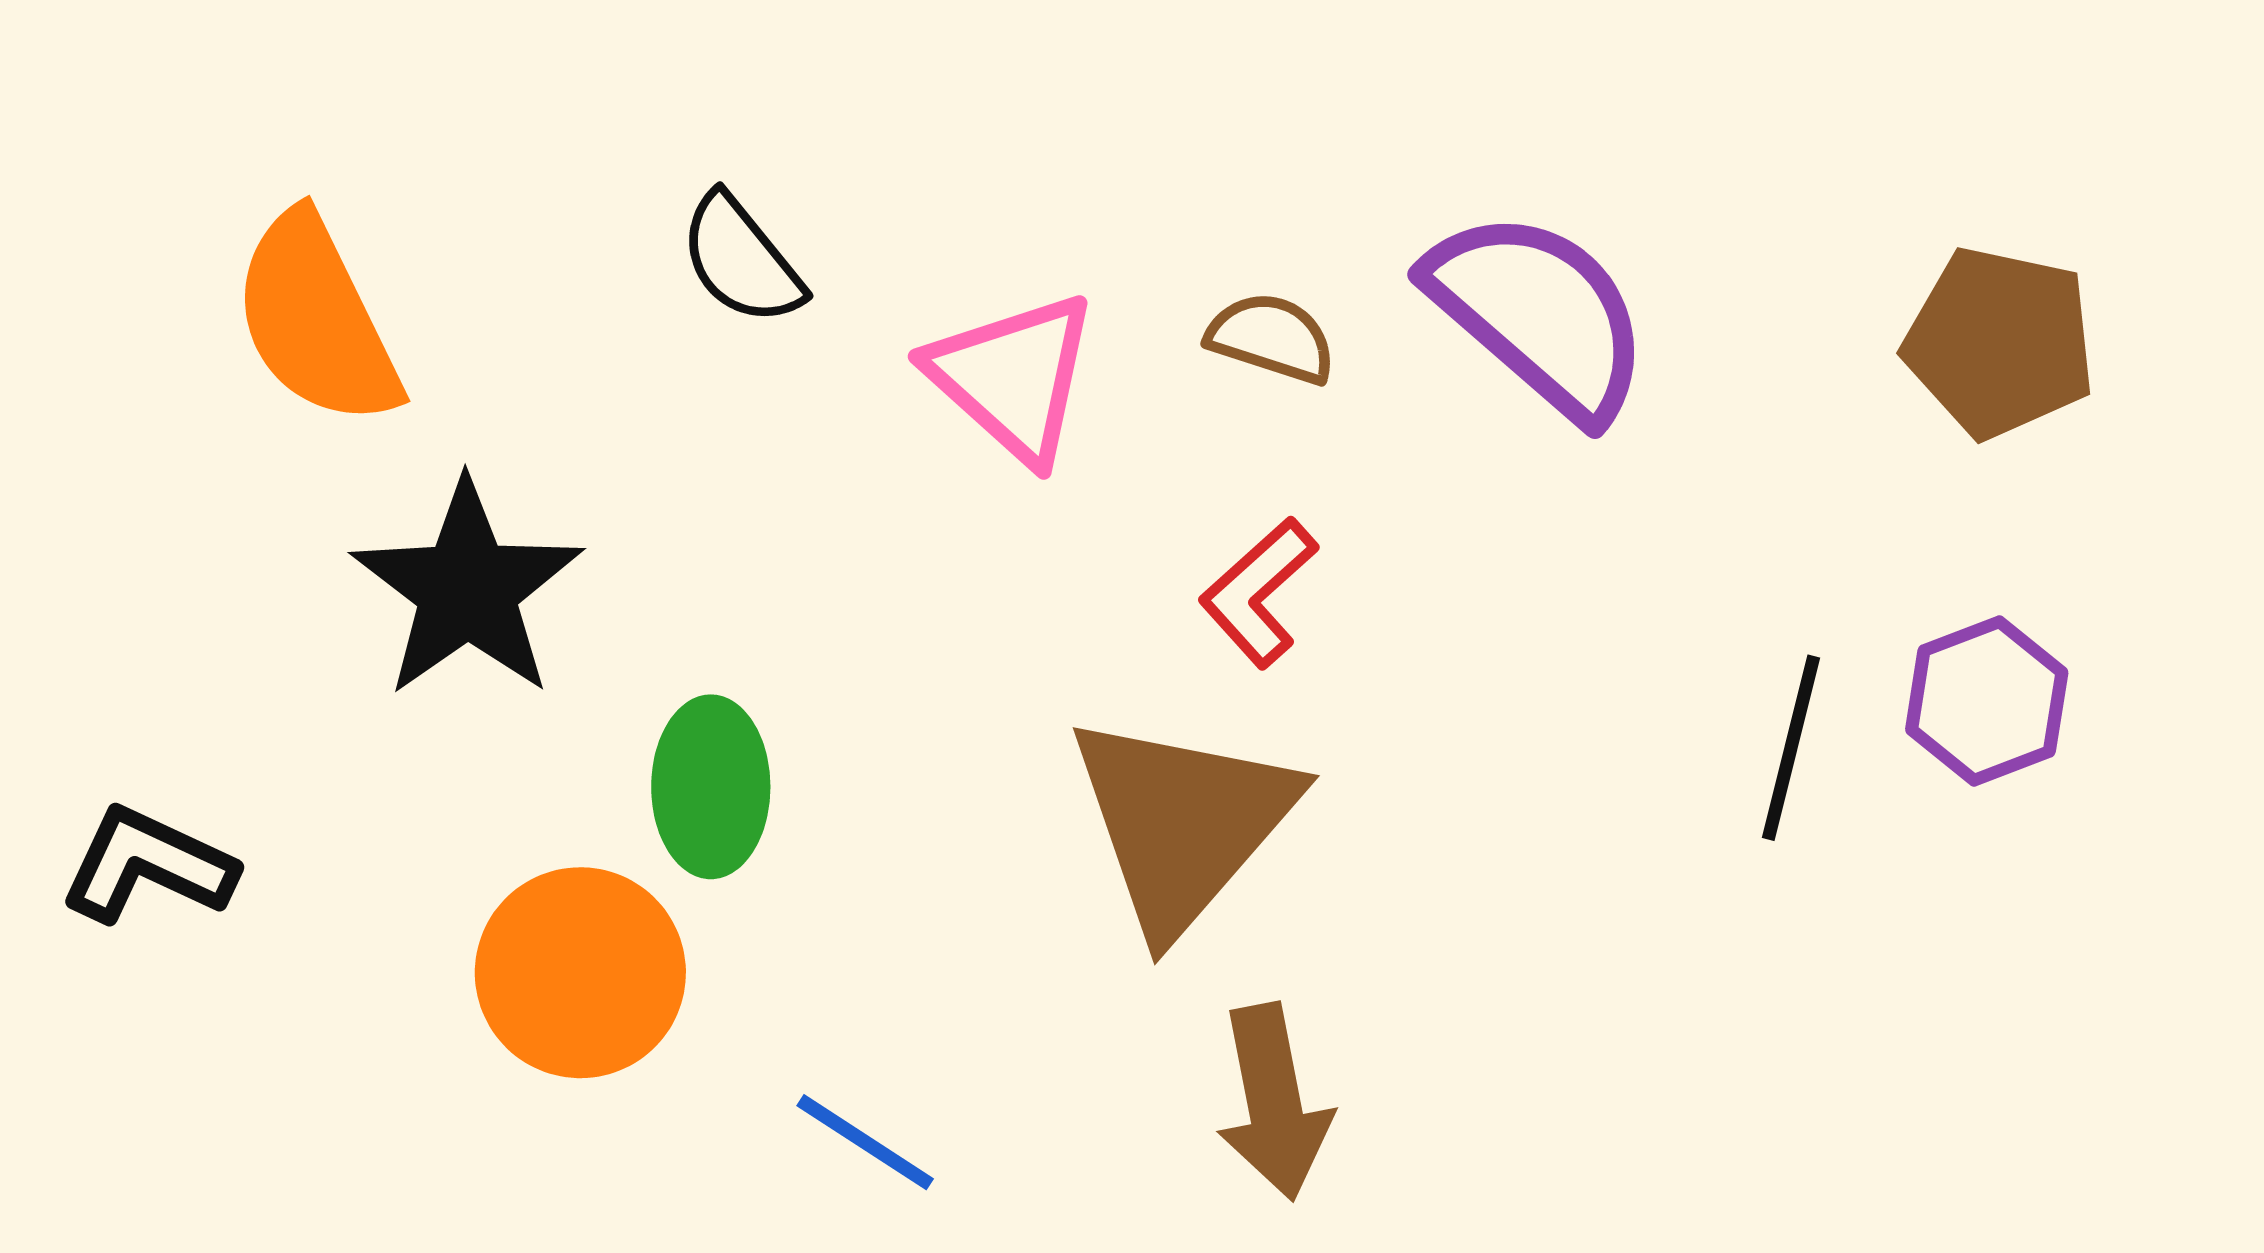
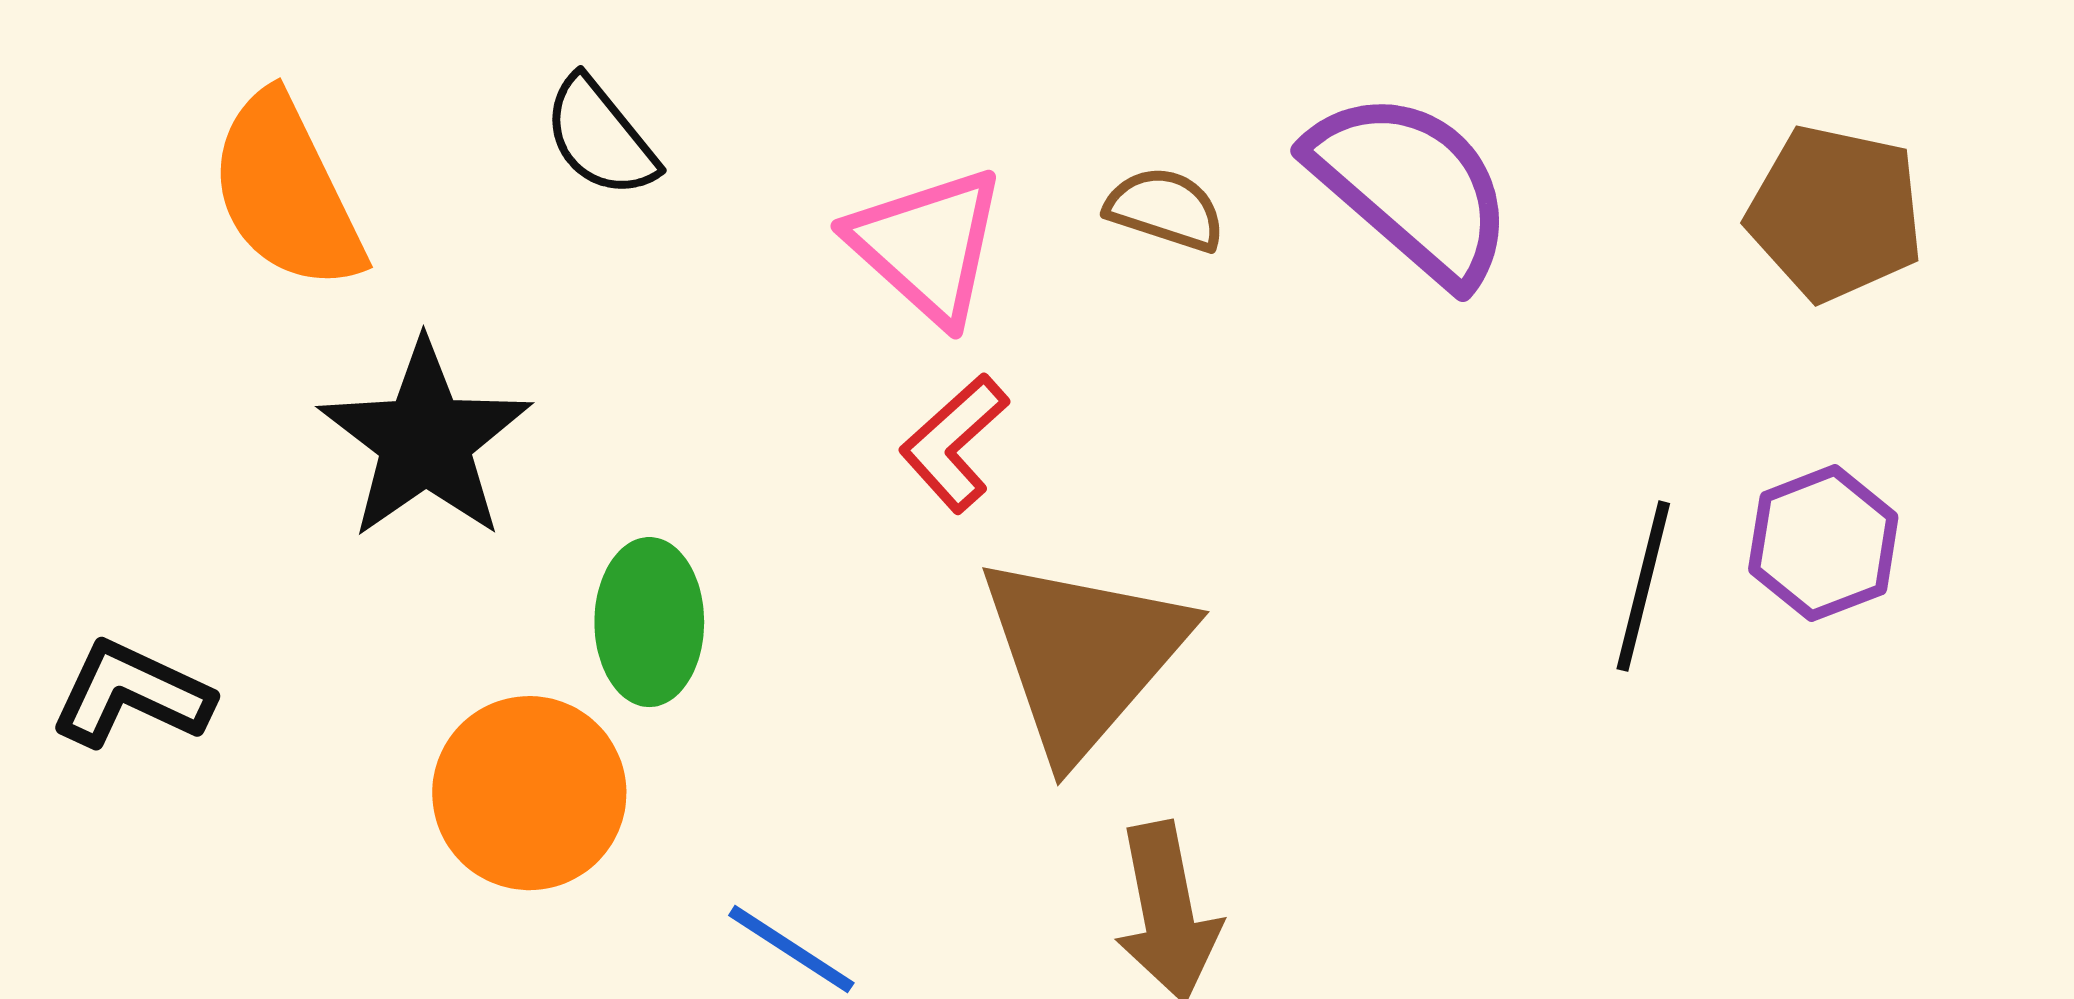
black semicircle: (741, 260) -> (600, 137), moved
red L-shape: (1259, 592) -> (954, 443), moved

